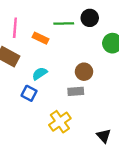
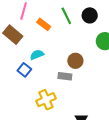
green line: (64, 24) -> (66, 16), turned 54

